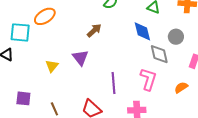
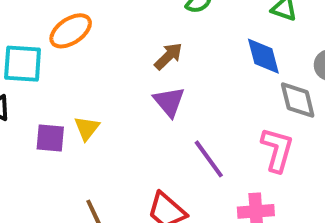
purple triangle: (80, 58) -> (169, 102), moved
purple line: (114, 83) -> (209, 159), turned -30
purple square: (23, 98) -> (50, 138), moved

